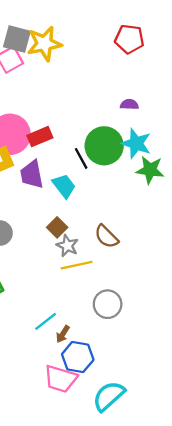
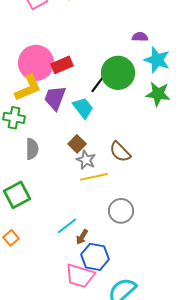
cyan star: (136, 143) -> (157, 60), moved
black line: (81, 158) -> (98, 84), turned 66
purple trapezoid: (32, 174) -> (55, 98), turned 32

